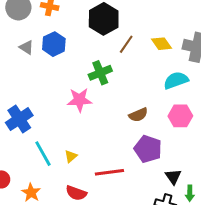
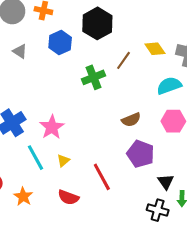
blue hexagon: (54, 44) -> (60, 43), moved
brown line: (126, 44) -> (124, 60), moved
pink star: (79, 100) -> (52, 127), moved, turned -30
red line: (109, 172) -> (102, 177), turned 68

